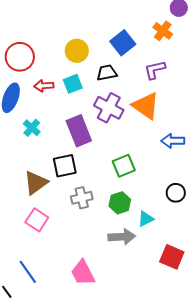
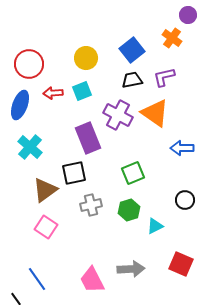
black trapezoid: (107, 73) -> (132, 80), moved
cyan cross: (32, 128) -> (30, 147), moved, size x1.4
gray arrow: (122, 237) -> (131, 269), moved

